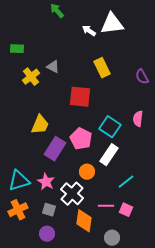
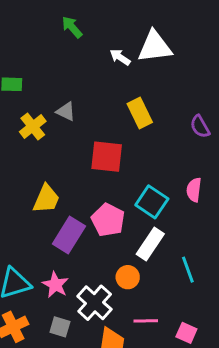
orange circle: (87, 172) -> (128, 277), moved
cyan line: (126, 182) -> (188, 270), moved, turned -72
pink square: (126, 210) -> (186, 333), moved

